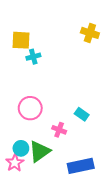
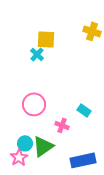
yellow square: (21, 40) -> (46, 39), moved
cyan cross: (33, 57) -> (37, 54), turned -32

